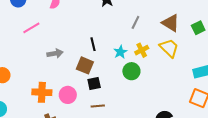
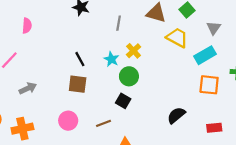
yellow trapezoid: (169, 48) -> (177, 38), moved
gray arrow: (55, 53) -> (28, 88), moved
black square: (94, 83) -> (123, 101), moved, turned -32
orange cross: (42, 92) -> (22, 129), moved

